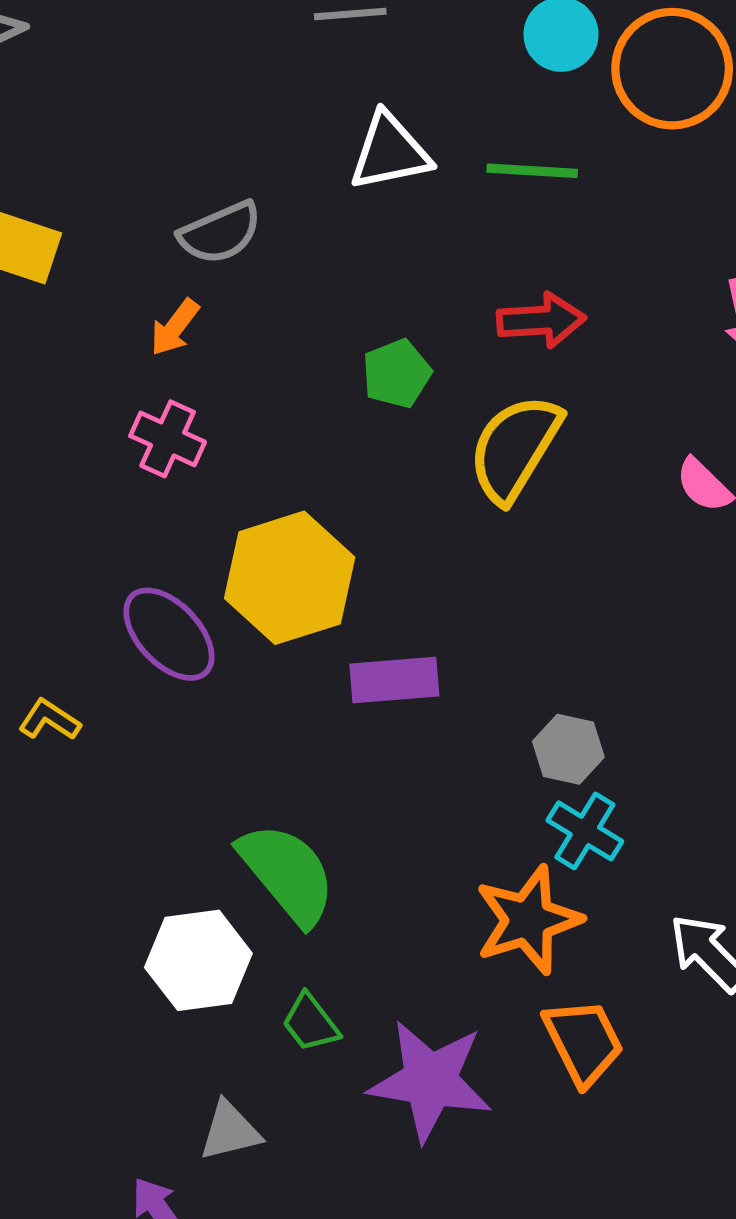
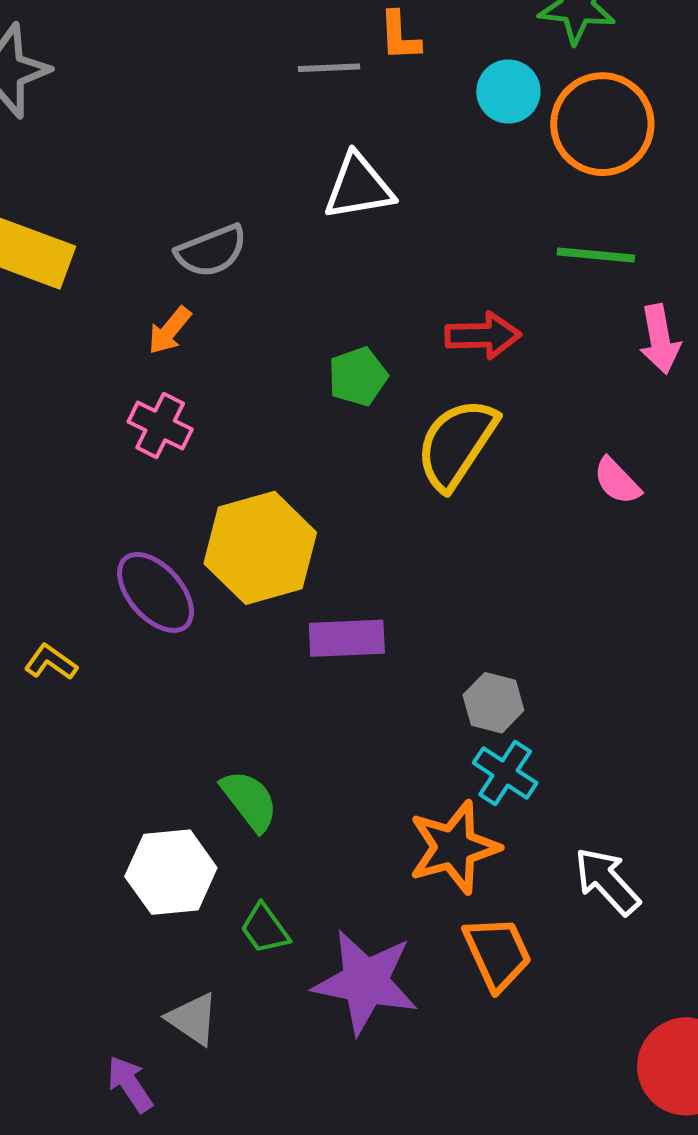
green line: (532, 171) -> (596, 255), moved
green semicircle: (287, 874) -> (249, 801), size x0.7
gray triangle: (230, 1131) -> (193, 1019), turned 46

